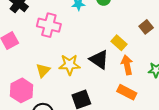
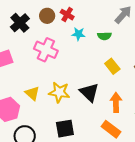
yellow rectangle: (119, 43) -> (112, 66), moved
yellow triangle: (43, 70) -> (32, 93), turned -42

